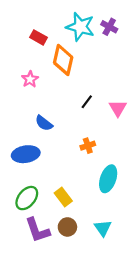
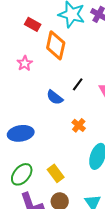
blue semicircle: (44, 123) -> (55, 97), moved
orange cross: (88, 146) -> (79, 125), turned -32

